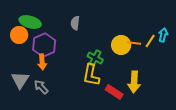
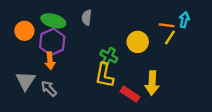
green ellipse: (30, 22) -> (53, 21), moved
cyan arrow: (163, 35) -> (184, 20), moved
orange line: (134, 43) -> (167, 25), moved

